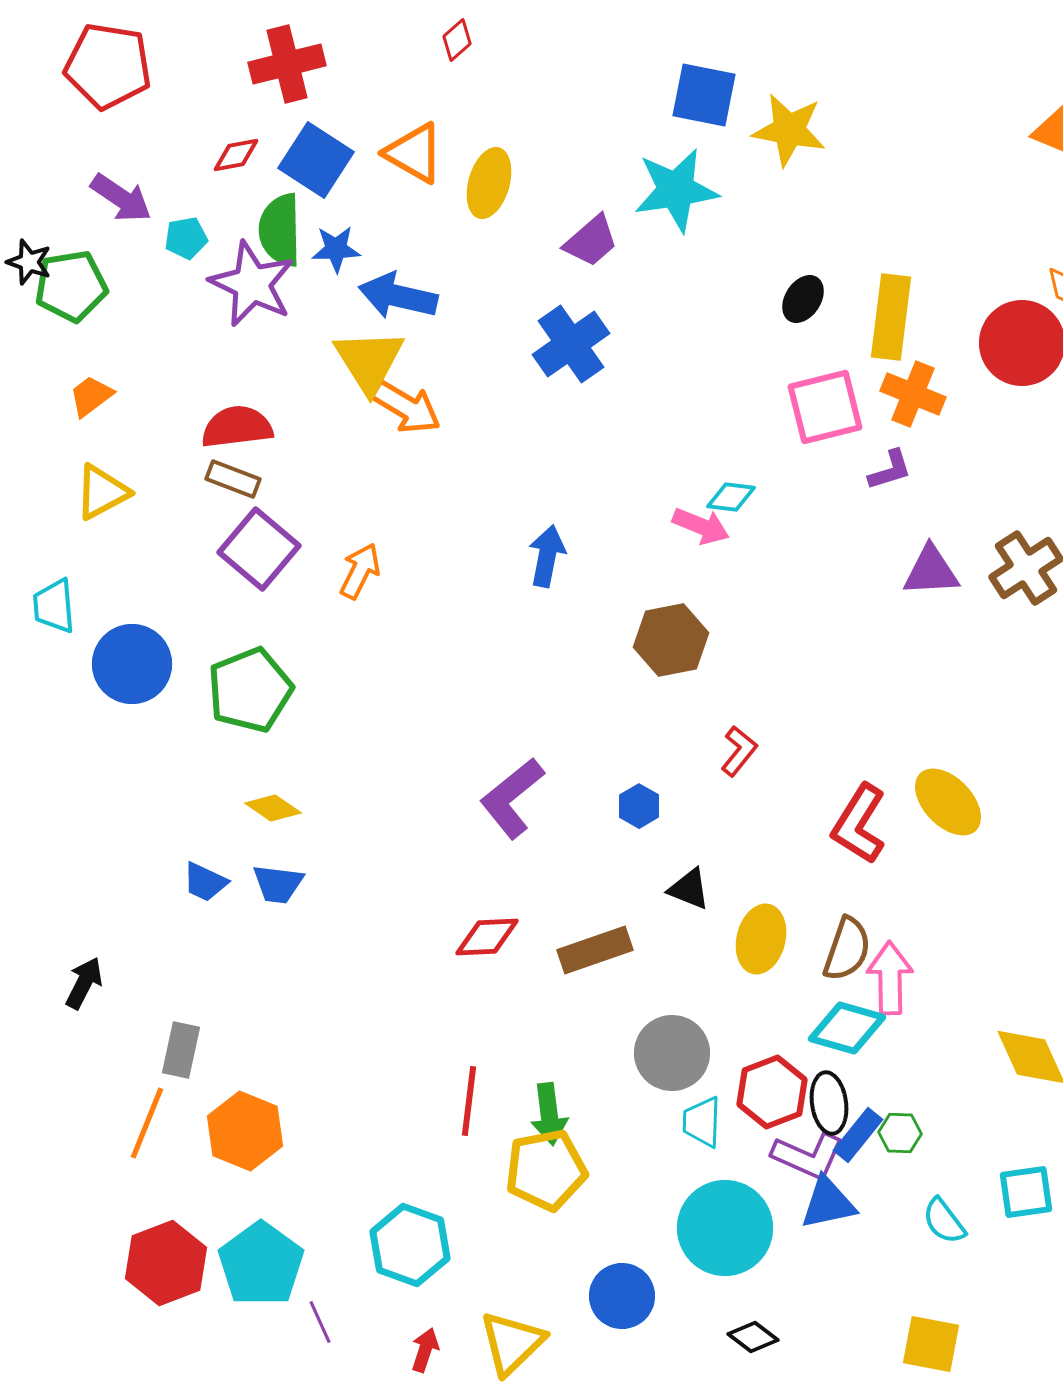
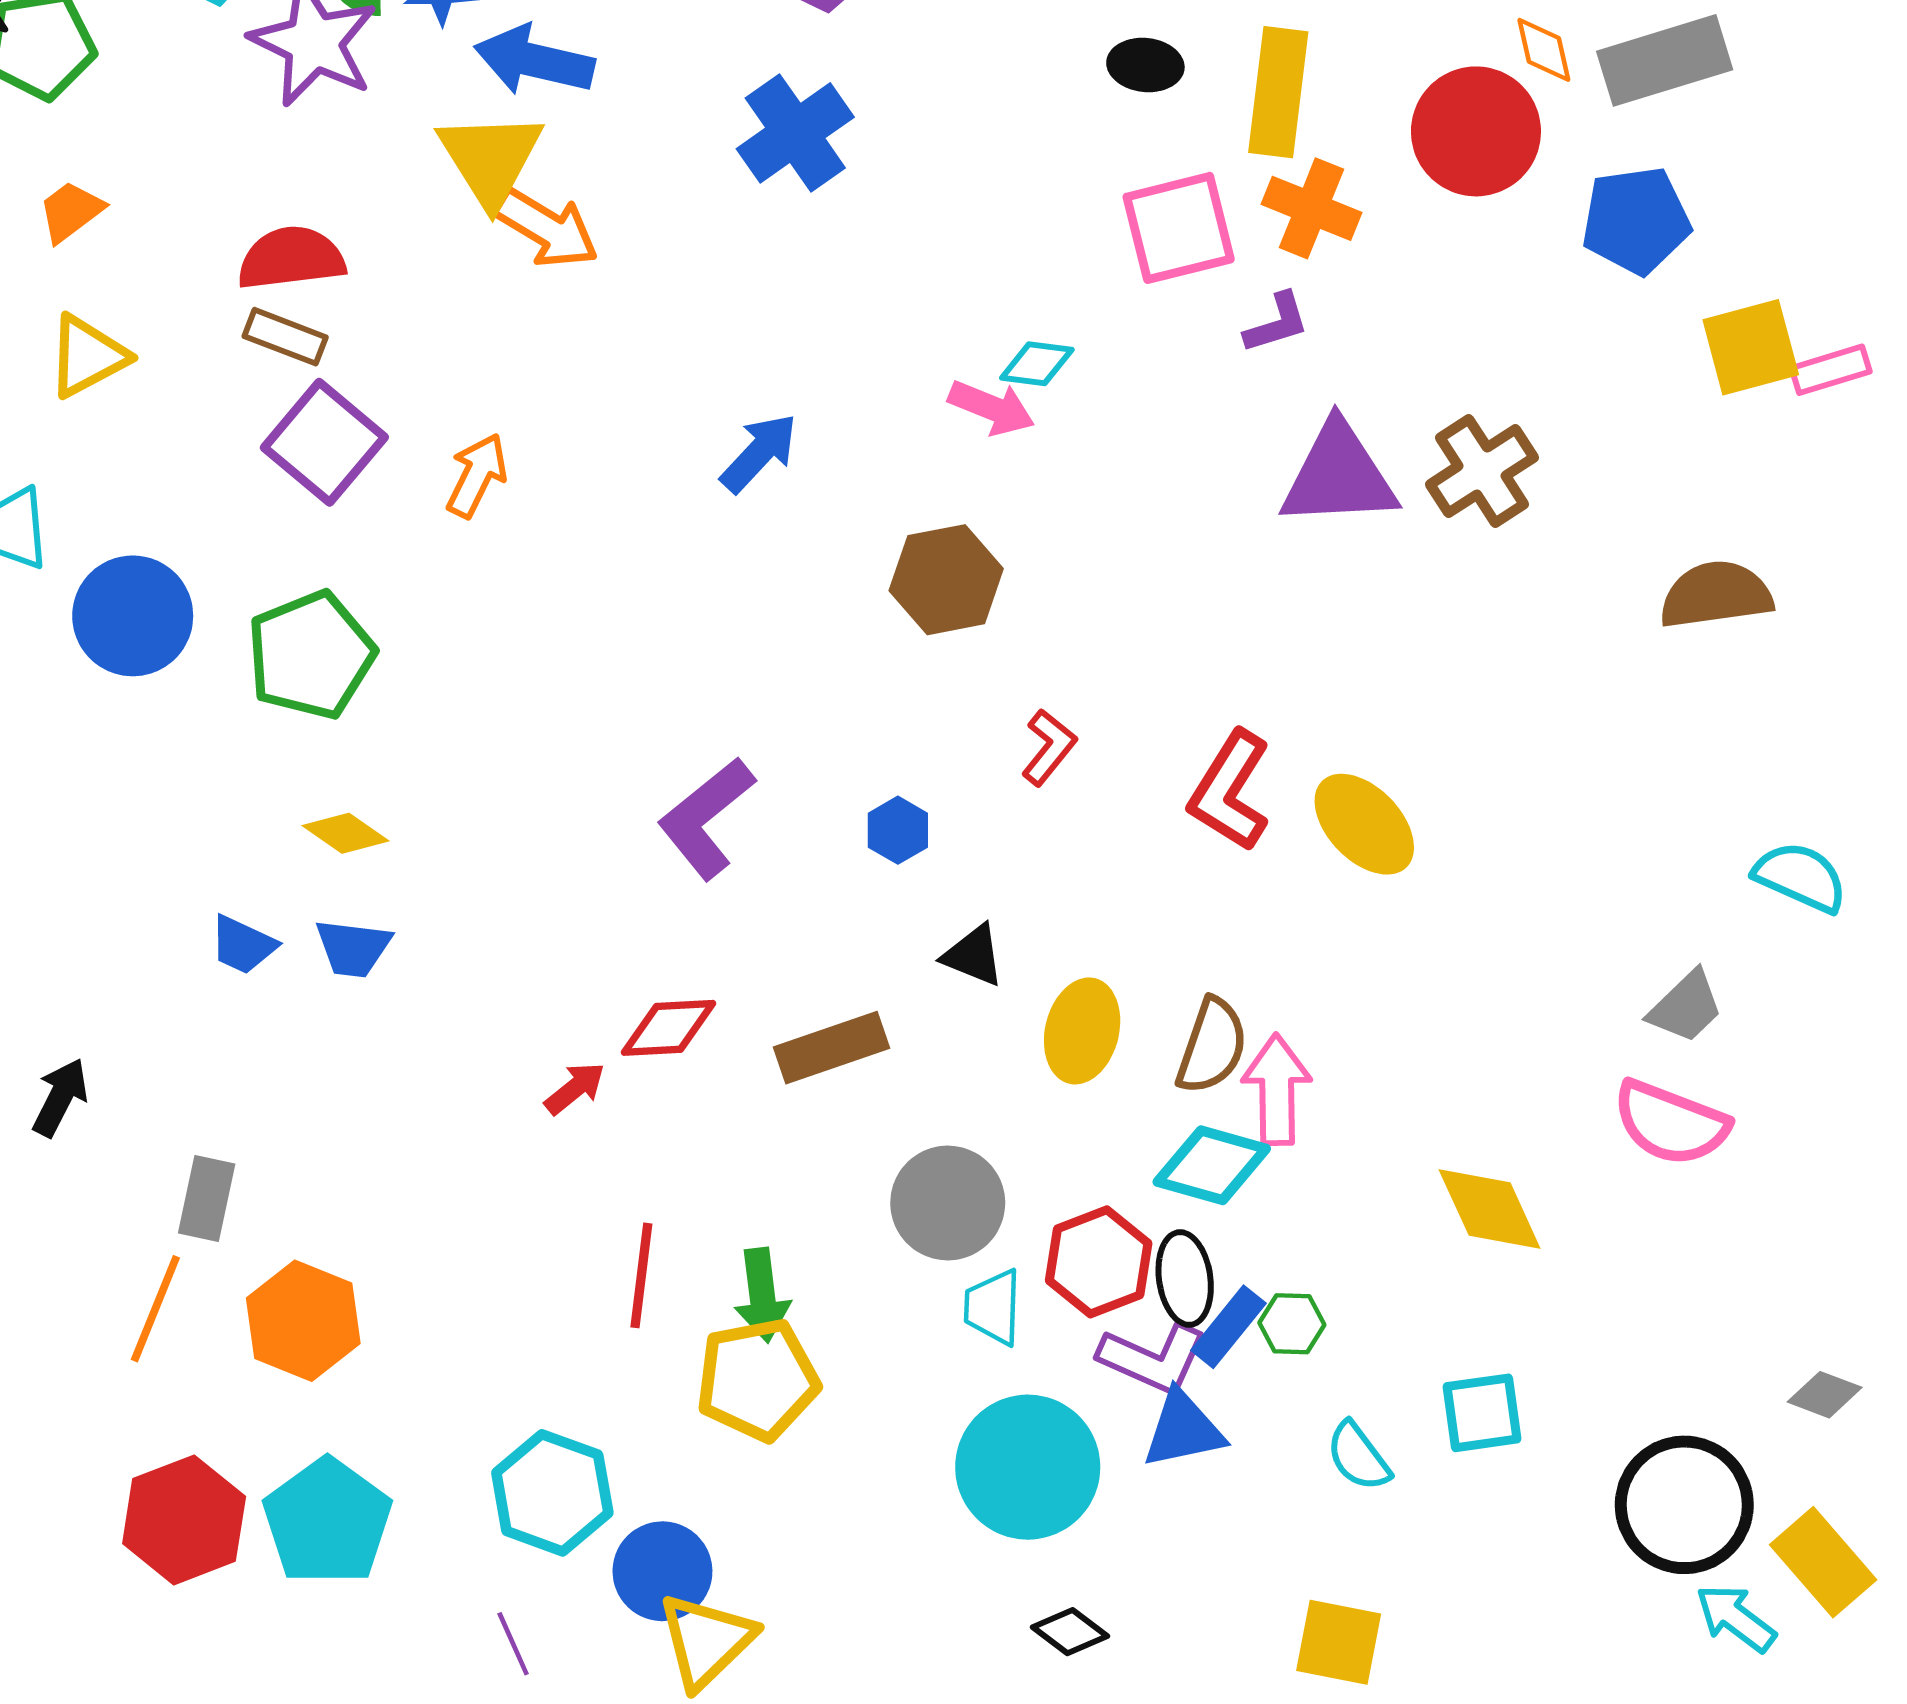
black ellipse: (803, 299) -> (1145, 65), turned 63
blue arrow: (547, 556) -> (759, 453), turned 32
purple triangle: (931, 571) -> (1339, 476), size x1.4
red L-shape: (859, 824) -> (1230, 791), moved
blue circle: (622, 1296) -> (662, 1571), moved
purple line: (320, 1322) -> (513, 1644), moved
red arrow: (425, 1350) -> (575, 1088), moved, turned 33

